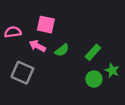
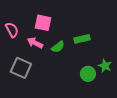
pink semicircle: (13, 32) -> (12, 30), turned 70
green rectangle: (93, 52) -> (82, 39), moved, turned 35

